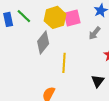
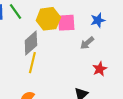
yellow line: (64, 63) -> (32, 63), moved

